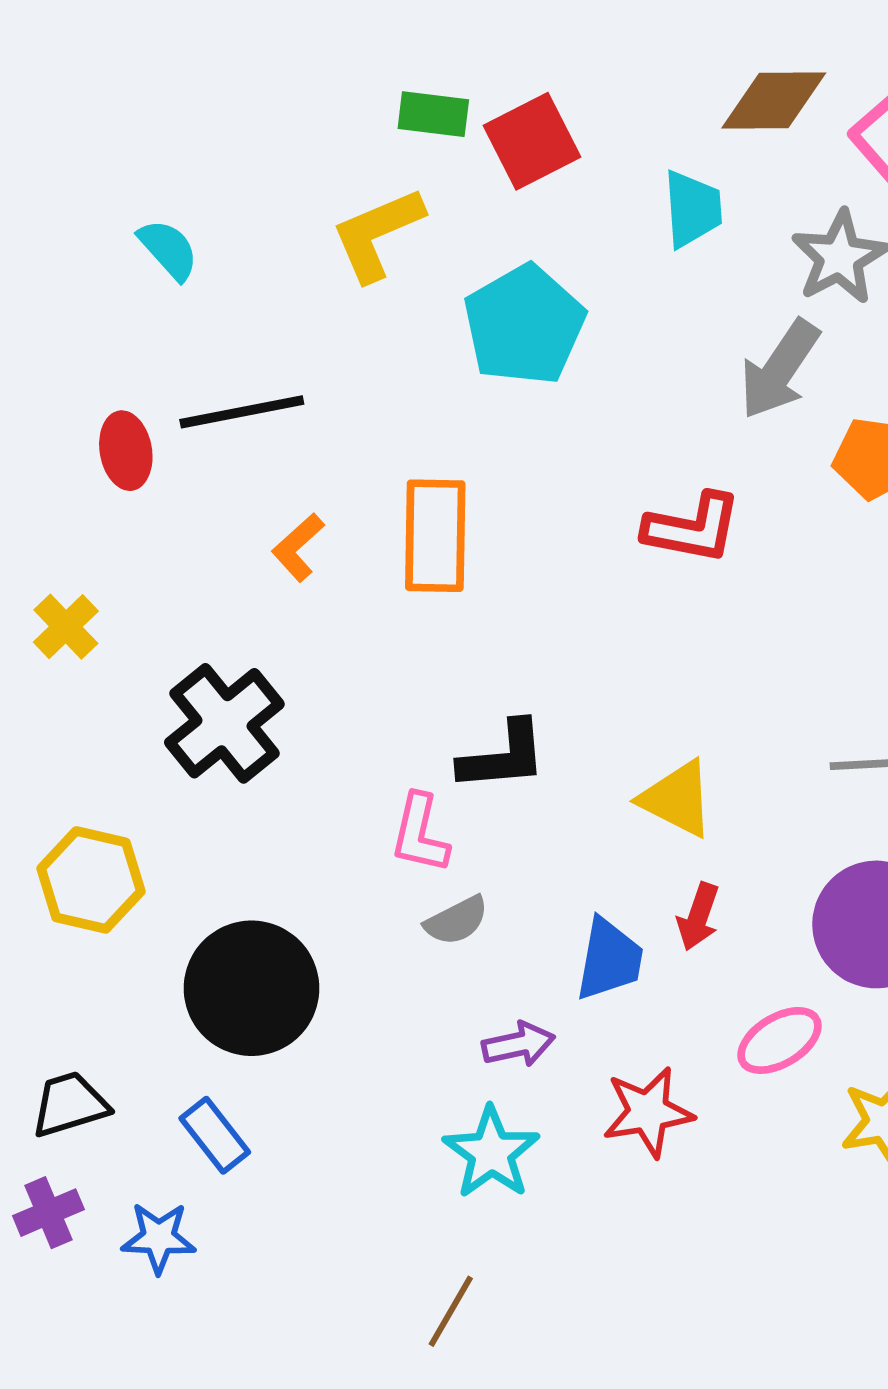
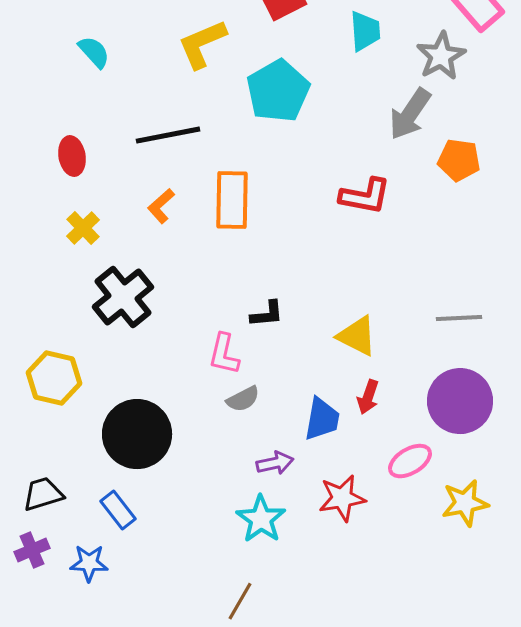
black line: (242, 412) -> (168, 135), moved
yellow cross: (66, 627) -> (83, 228), moved
black L-shape: (503, 756) -> (267, 314), size x0.7

